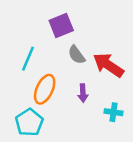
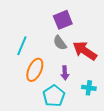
purple square: (61, 25) -> (63, 20), moved
cyan pentagon: (29, 122) -> (54, 96), moved

